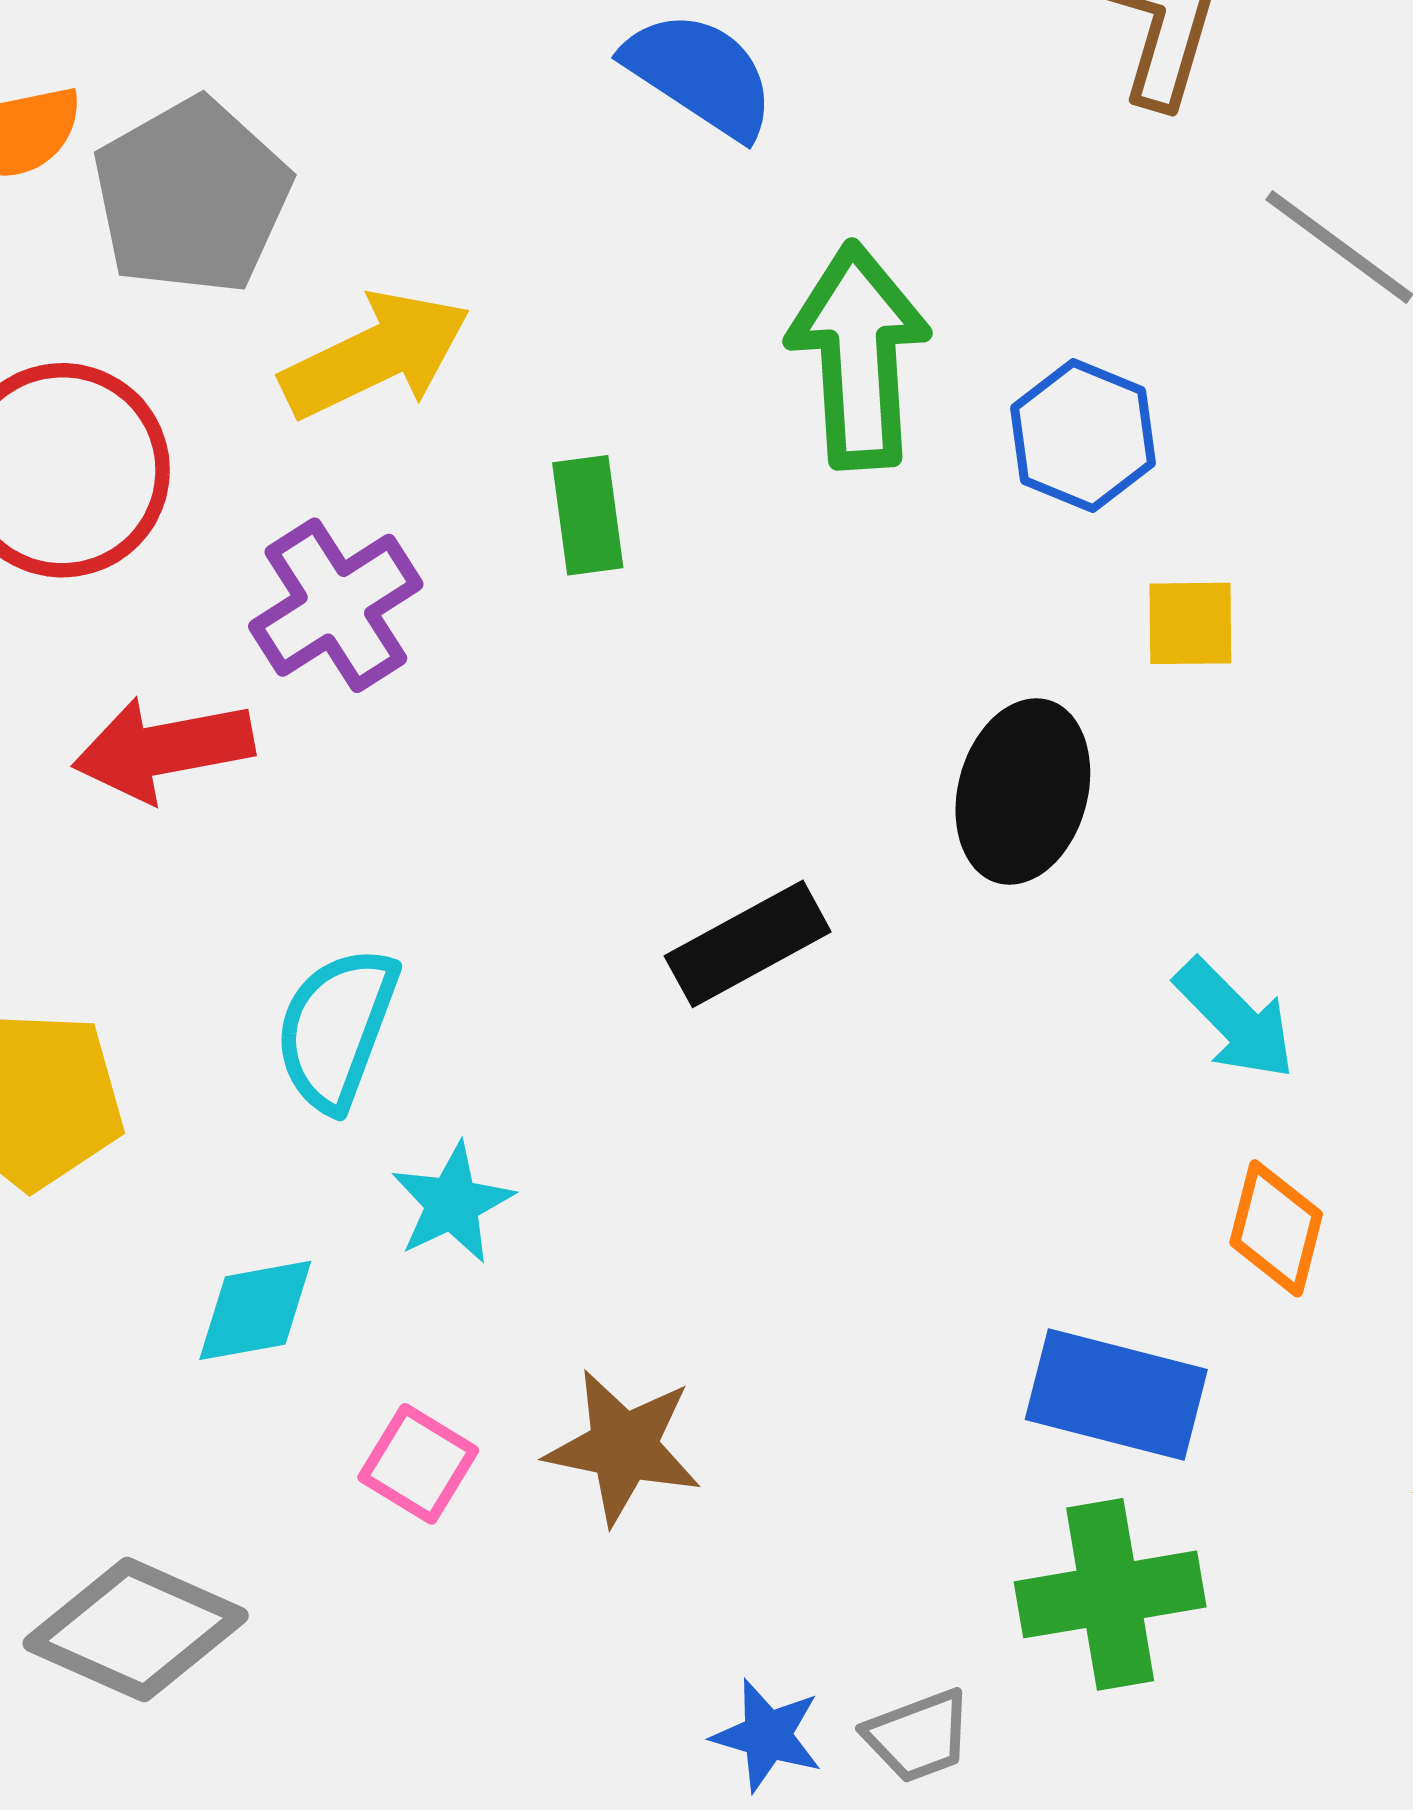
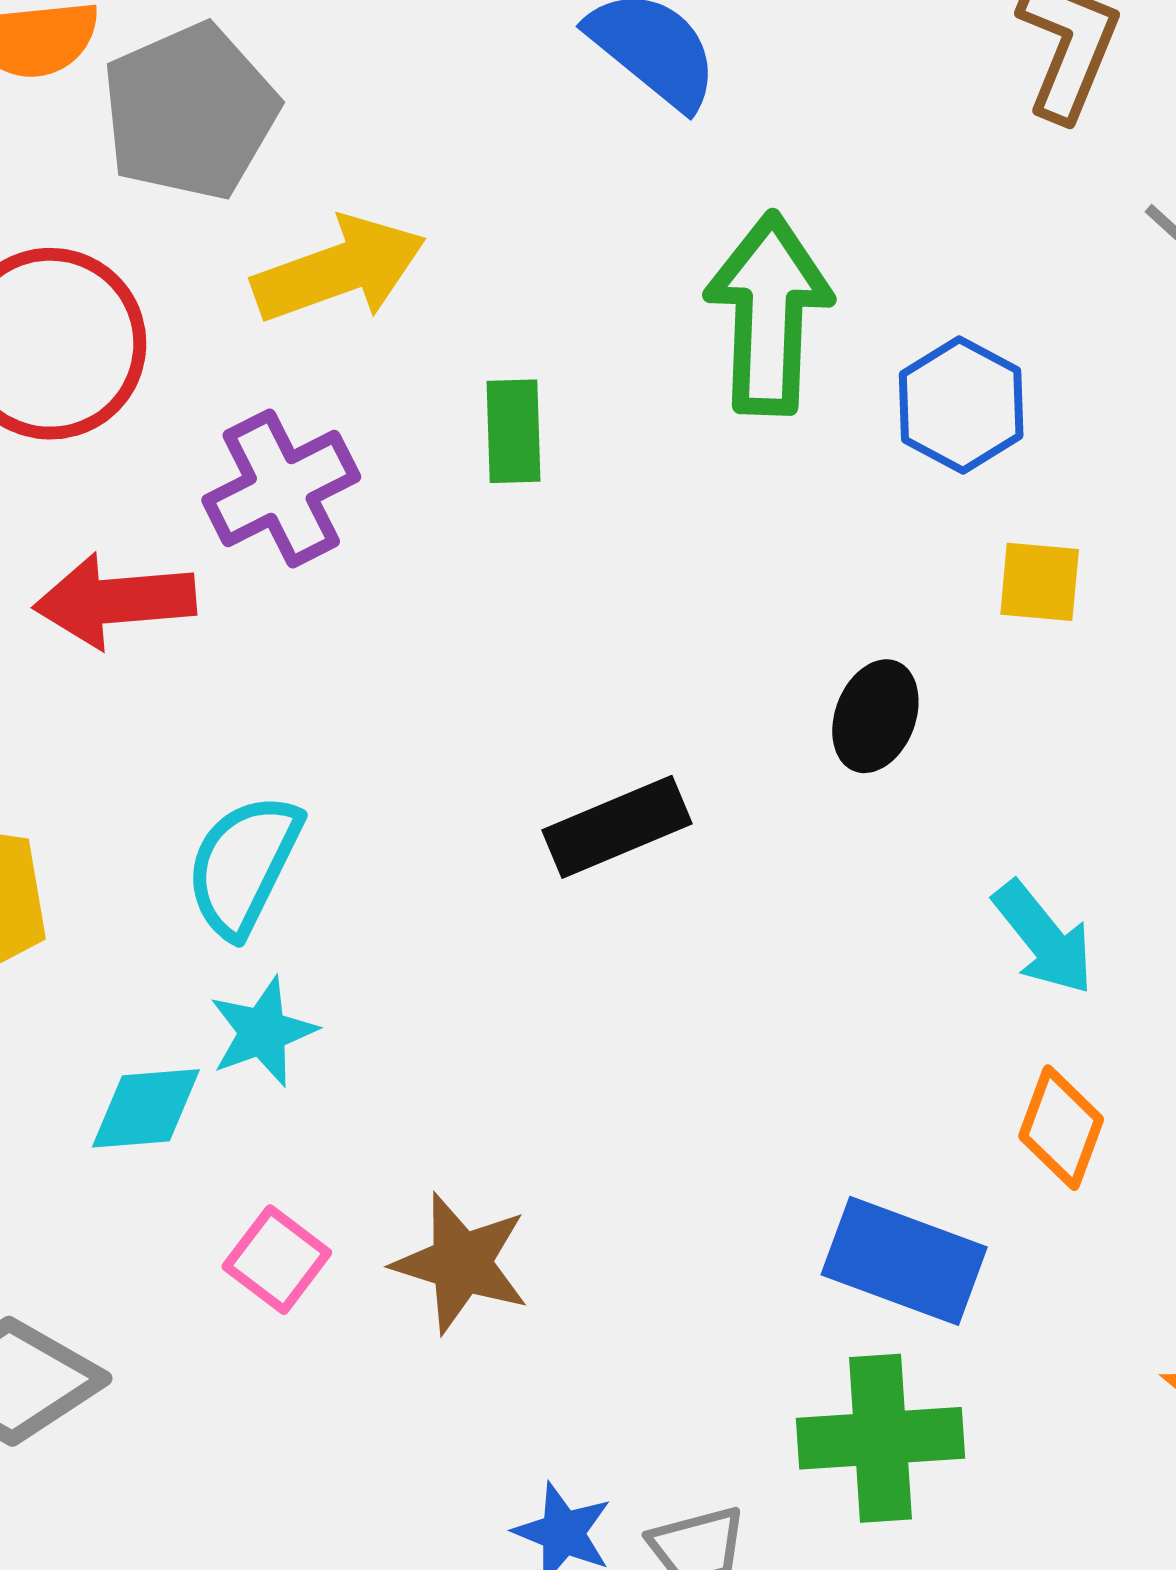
black ellipse: (1023, 792) -> (875, 716), size x0.7
cyan star: (452, 1203) -> (263, 1032), moved

